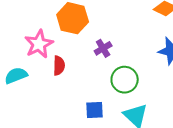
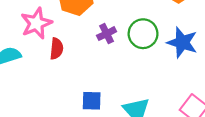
green circle: (125, 80) -> (143, 34), moved

